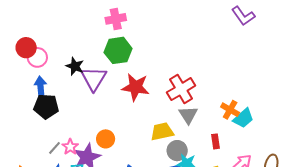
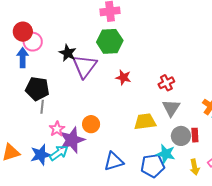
blue arrow: (41, 87) -> (23, 58), moved
red star: (136, 87) -> (123, 77), size x0.6
red cross: (181, 89) -> (166, 83), size x0.6
gray line: (55, 148) -> (42, 107), moved, turned -40
gray circle: (177, 151) -> (181, 136), moved

